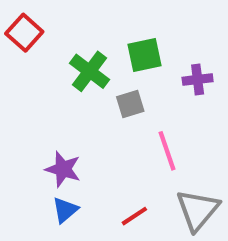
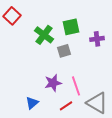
pink line: (167, 151) -> (76, 86), moved
purple star: (63, 169) -> (53, 83), moved, turned -30
gray triangle: (198, 210) -> (97, 103), turned -40

